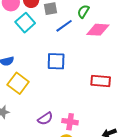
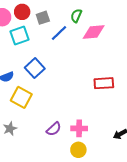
cyan square: (25, 23) -> (20, 35), turned 30
blue square: (56, 61) -> (35, 68), moved, turned -36

